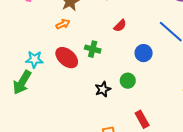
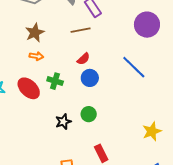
orange arrow: (63, 24) -> (36, 56), moved, turned 32
blue circle: (144, 53) -> (90, 78), moved

